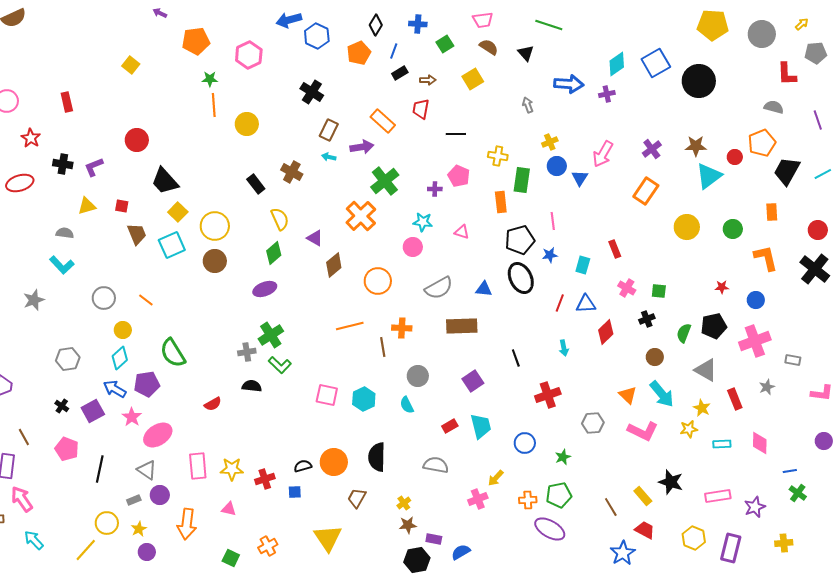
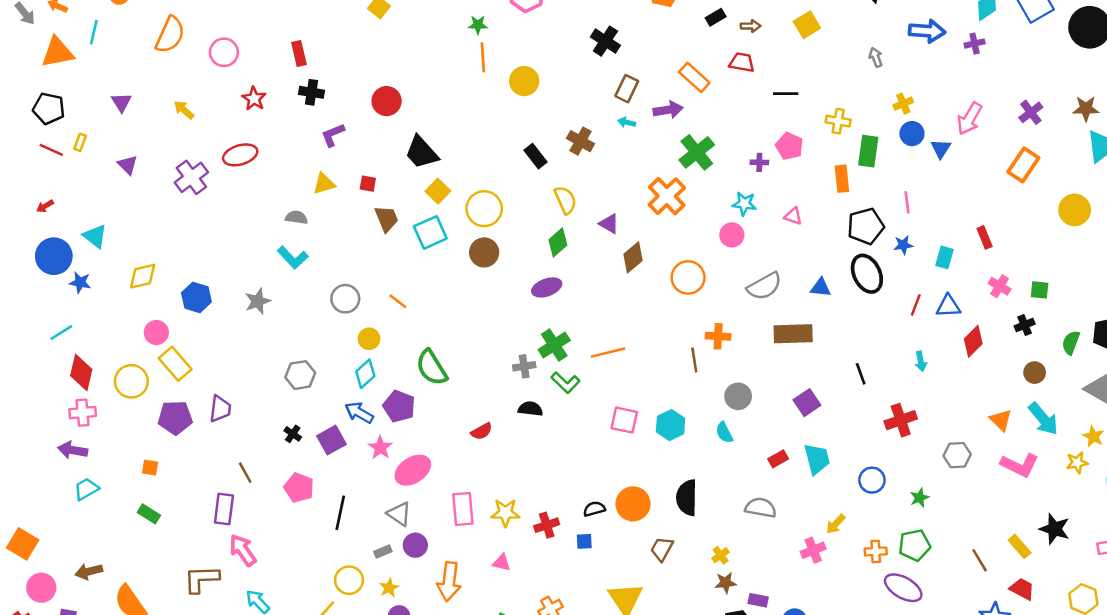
red trapezoid: (421, 109) -> (742, 62), turned 90
black cross: (63, 164) -> (311, 92), moved
orange line: (350, 326) -> (608, 353), moved
purple pentagon: (147, 384) -> (399, 406), turned 30

